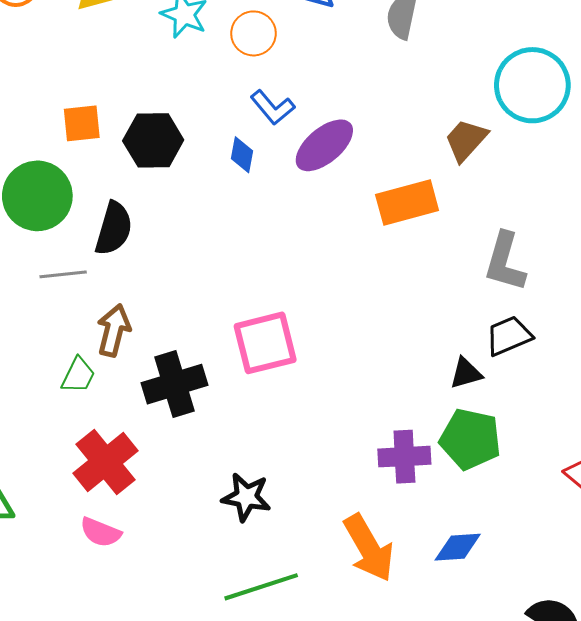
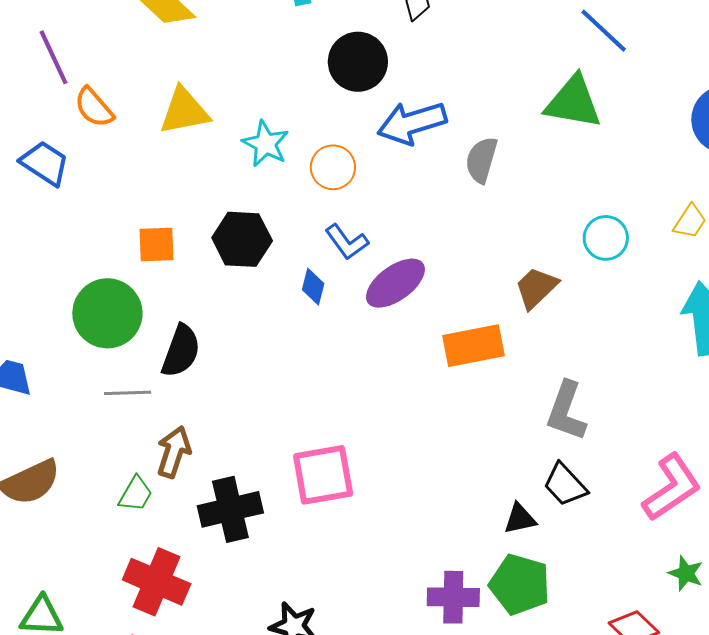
cyan circle: (532, 85) -> (606, 238), size x0.6
black hexagon: (153, 140) -> (242, 239), moved
black trapezoid: (509, 336) -> (565, 485), turned -114
red cross: (105, 462) -> (157, 582), turned -32

